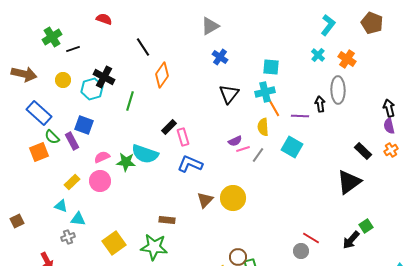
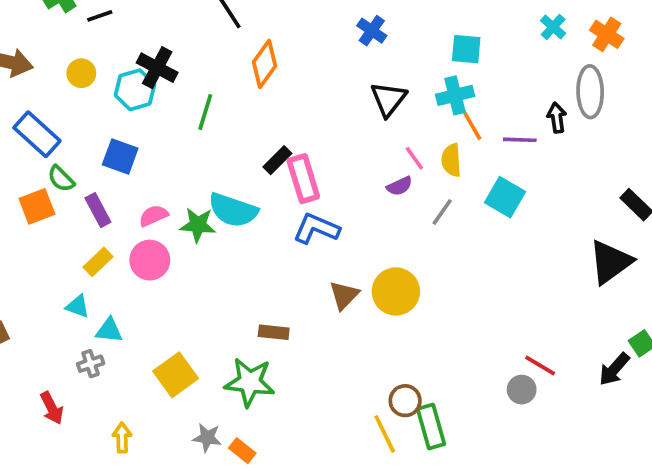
pink rectangle: (183, 137) -> (303, 179), size x1.4
purple rectangle: (72, 141) -> (98, 210), moved
pink line: (243, 149) -> (414, 158), moved, turned 72

